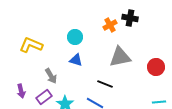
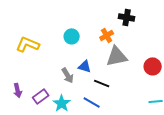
orange cross: (110, 25) -> (107, 35), moved
blue triangle: (76, 60) -> (85, 66), moved
gray arrow: (51, 76) -> (68, 75), moved

